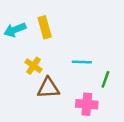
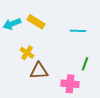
yellow rectangle: (45, 27) -> (36, 22), turned -42
cyan line: (82, 62) -> (78, 31), moved

